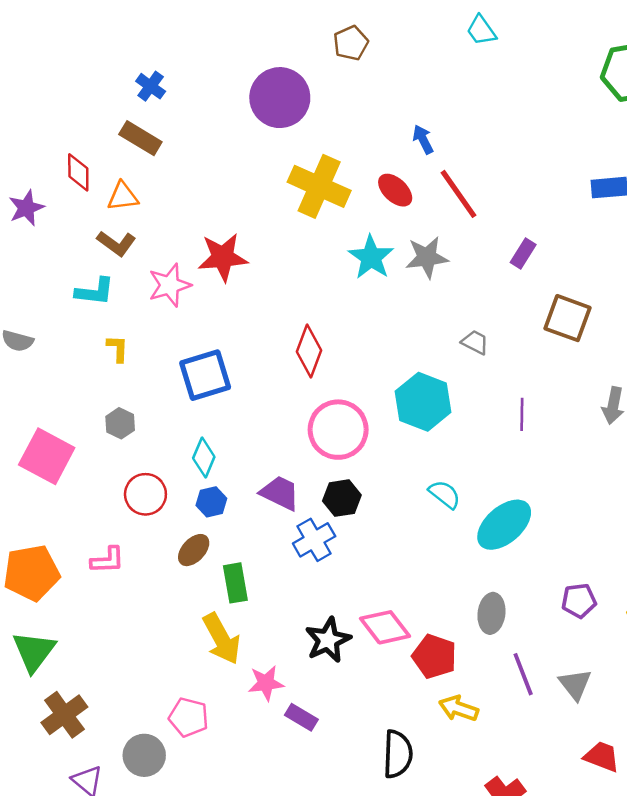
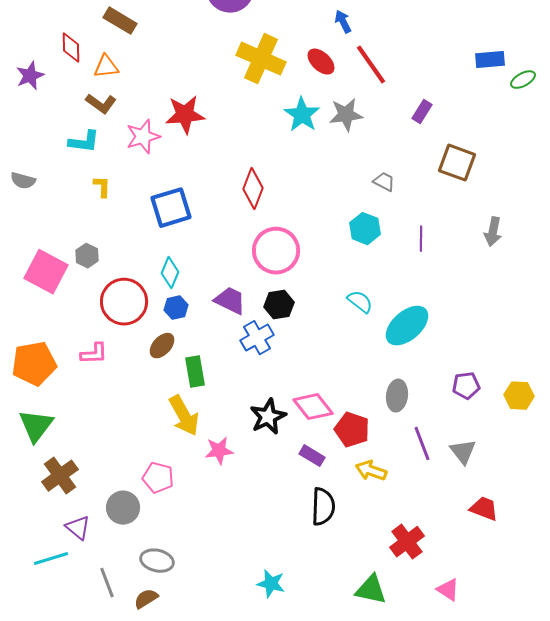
cyan hexagon: (423, 402) -> (365, 229), moved, size x0.7
gray hexagon: (120, 423) -> (87, 256), moved
red circle: (145, 494) -> (124, 302), size x1.4
purple rectangle: (301, 717) -> (312, 456), moved

